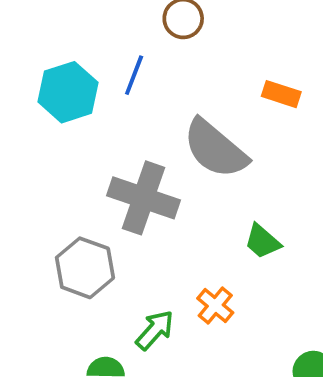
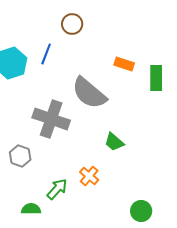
gray hexagon: (85, 268) -> (20, 156), size x0.7

